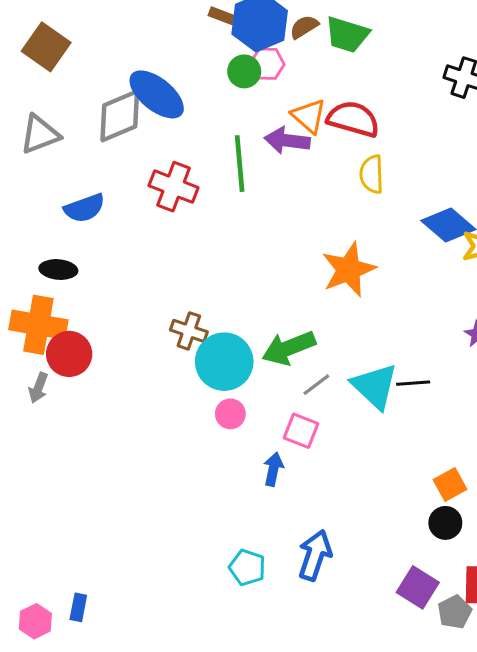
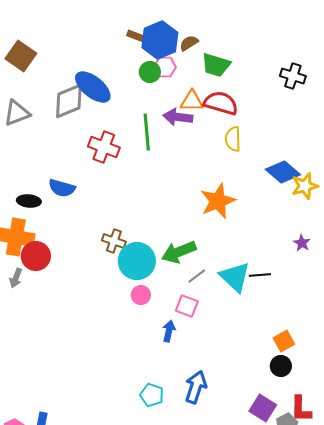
green trapezoid: (347, 35) -> (216, 65), moved
orange triangle: (309, 116) -> (192, 101), turned -40
blue semicircle: (84, 208) -> (62, 188), moved, turned 36

